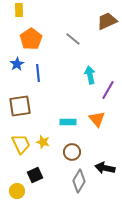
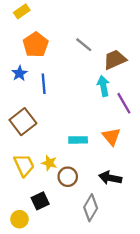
yellow rectangle: (19, 10) -> (22, 11), turned 56
brown trapezoid: (107, 21) -> (115, 60), moved
purple line: (108, 90) -> (124, 103), turned -60
brown square: (20, 106) -> (23, 122), turned -30
brown circle: (72, 152) -> (68, 177), moved
black arrow: (105, 168) -> (110, 178), moved

